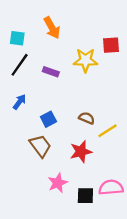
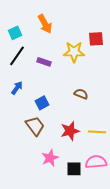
cyan square: (17, 38) -> (15, 33), turned -32
brown semicircle: (87, 118) -> (81, 94), moved
yellow line: (107, 131) -> (97, 132), moved, turned 36

